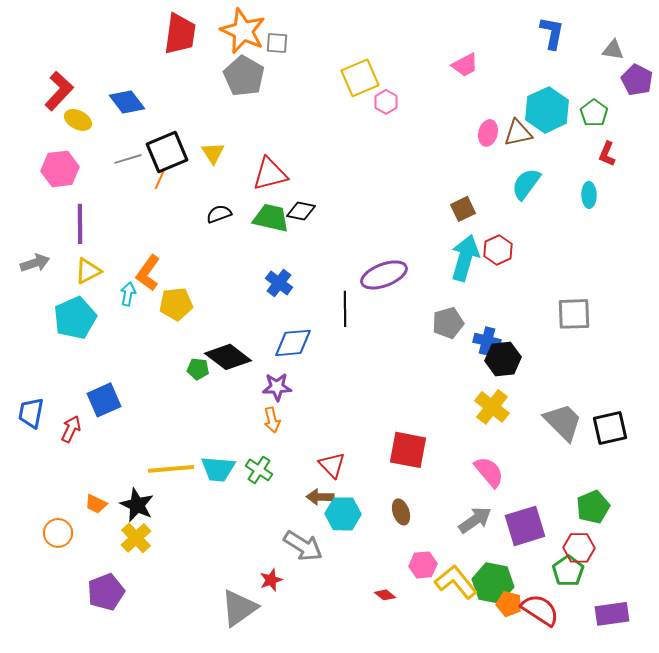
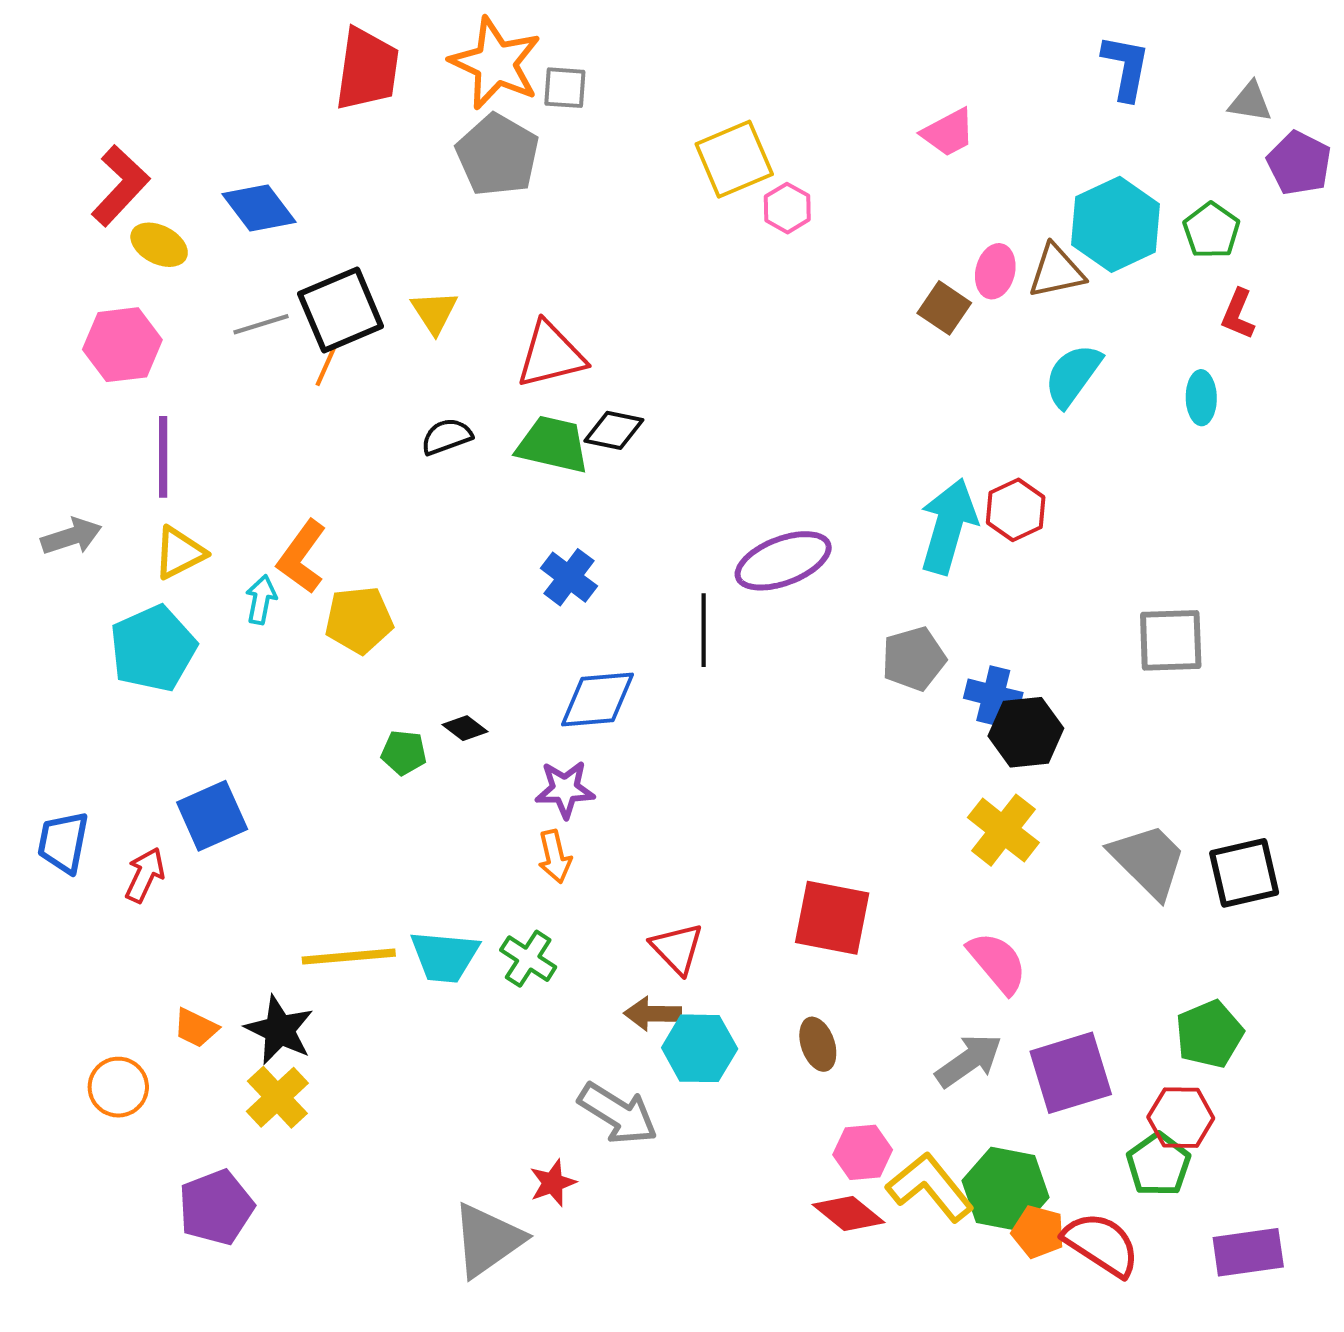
brown square: (463, 209) -> (944, 308), moved, turned -30
black diamond: (228, 357) -> (465, 728), size x0.5
red diamond: (385, 595) -> (848, 1214), moved, size x1.6

